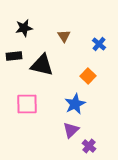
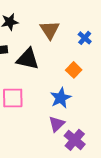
brown triangle: (64, 36) -> (50, 30), size x1.5
purple cross: (89, 146) -> (75, 140), size x1.5

